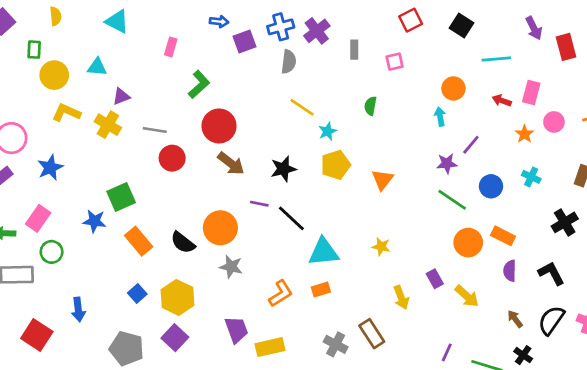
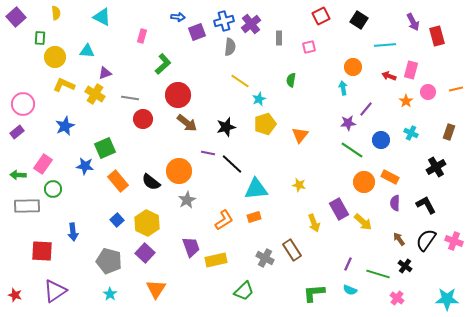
blue star: (50, 168) -> (65, 126), moved
gray star: (231, 267) -> (187, 200), turned 30
purple rectangle: (435, 279) -> (339, 209), size x1.5
red square: (37, 335) -> (42, 251), turned -30

